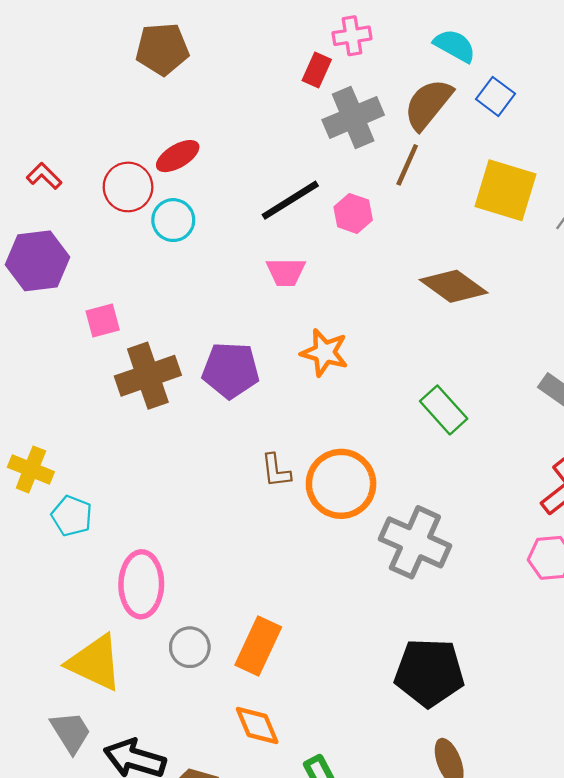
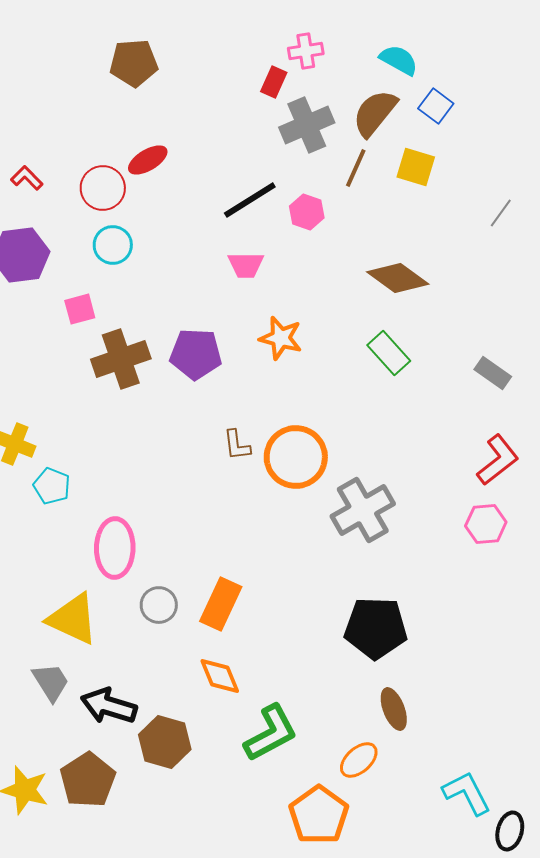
yellow square: (505, 190) -> (416, 167), moved, size x0.7
cyan circle: (173, 220) -> (113, 245), moved
green rectangle: (444, 410) -> (389, 353), moved
gray cross: (415, 542) -> (363, 510), turned 36

